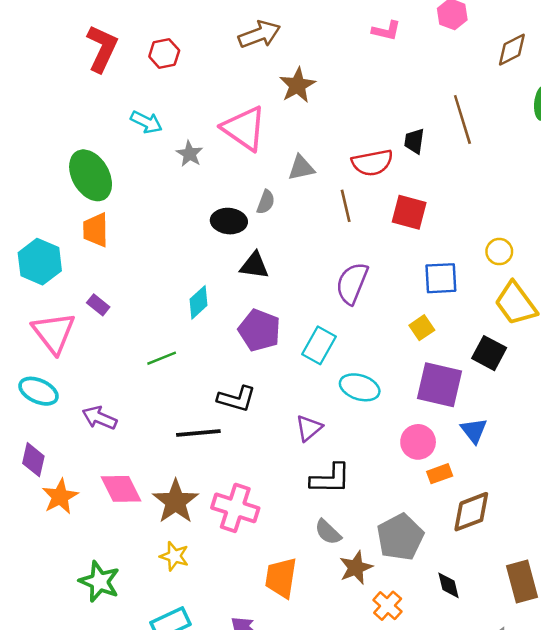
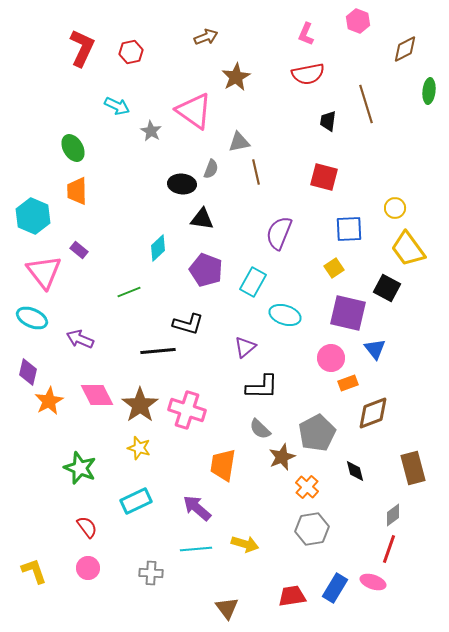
pink L-shape: (386, 31) -> (306, 34), turned 100
brown arrow: (259, 34) -> (206, 37), size x0.7
red semicircle: (372, 163) -> (308, 74), moved
green ellipse: (91, 175) -> (73, 148), size x0.7
brown line: (346, 206) -> (256, 172), moved

